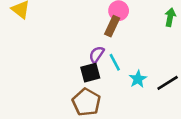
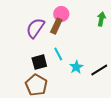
purple semicircle: (97, 55) -> (35, 28), moved, size x1.5

